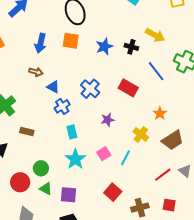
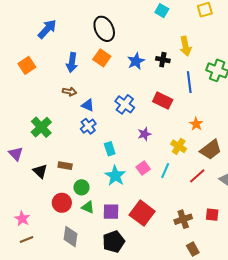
yellow arrow: (155, 35) -> (186, 46), turned 54
orange square: (71, 41) -> (102, 58), turned 30
blue line: (156, 71) -> (189, 82), turned 35
blue cross: (62, 106) -> (88, 126), moved
brown rectangle: (27, 132) -> (65, 166), moved
red line: (163, 175) -> (197, 176), moved
red square: (113, 192) -> (142, 213), moved, size x1.4

